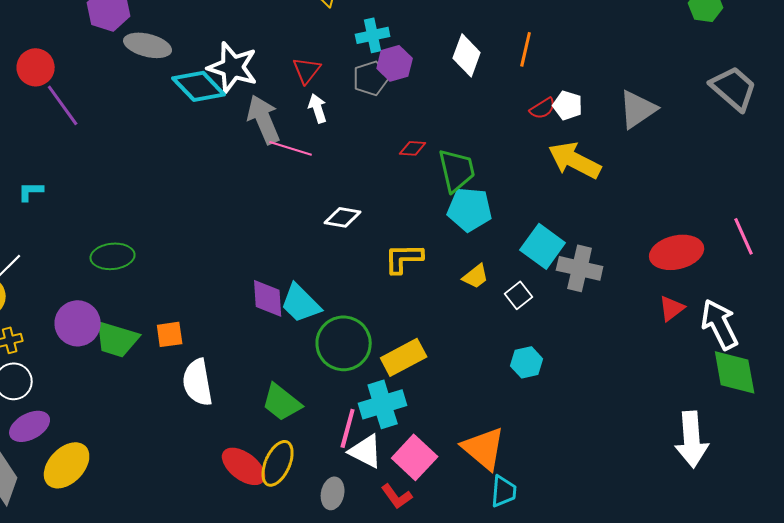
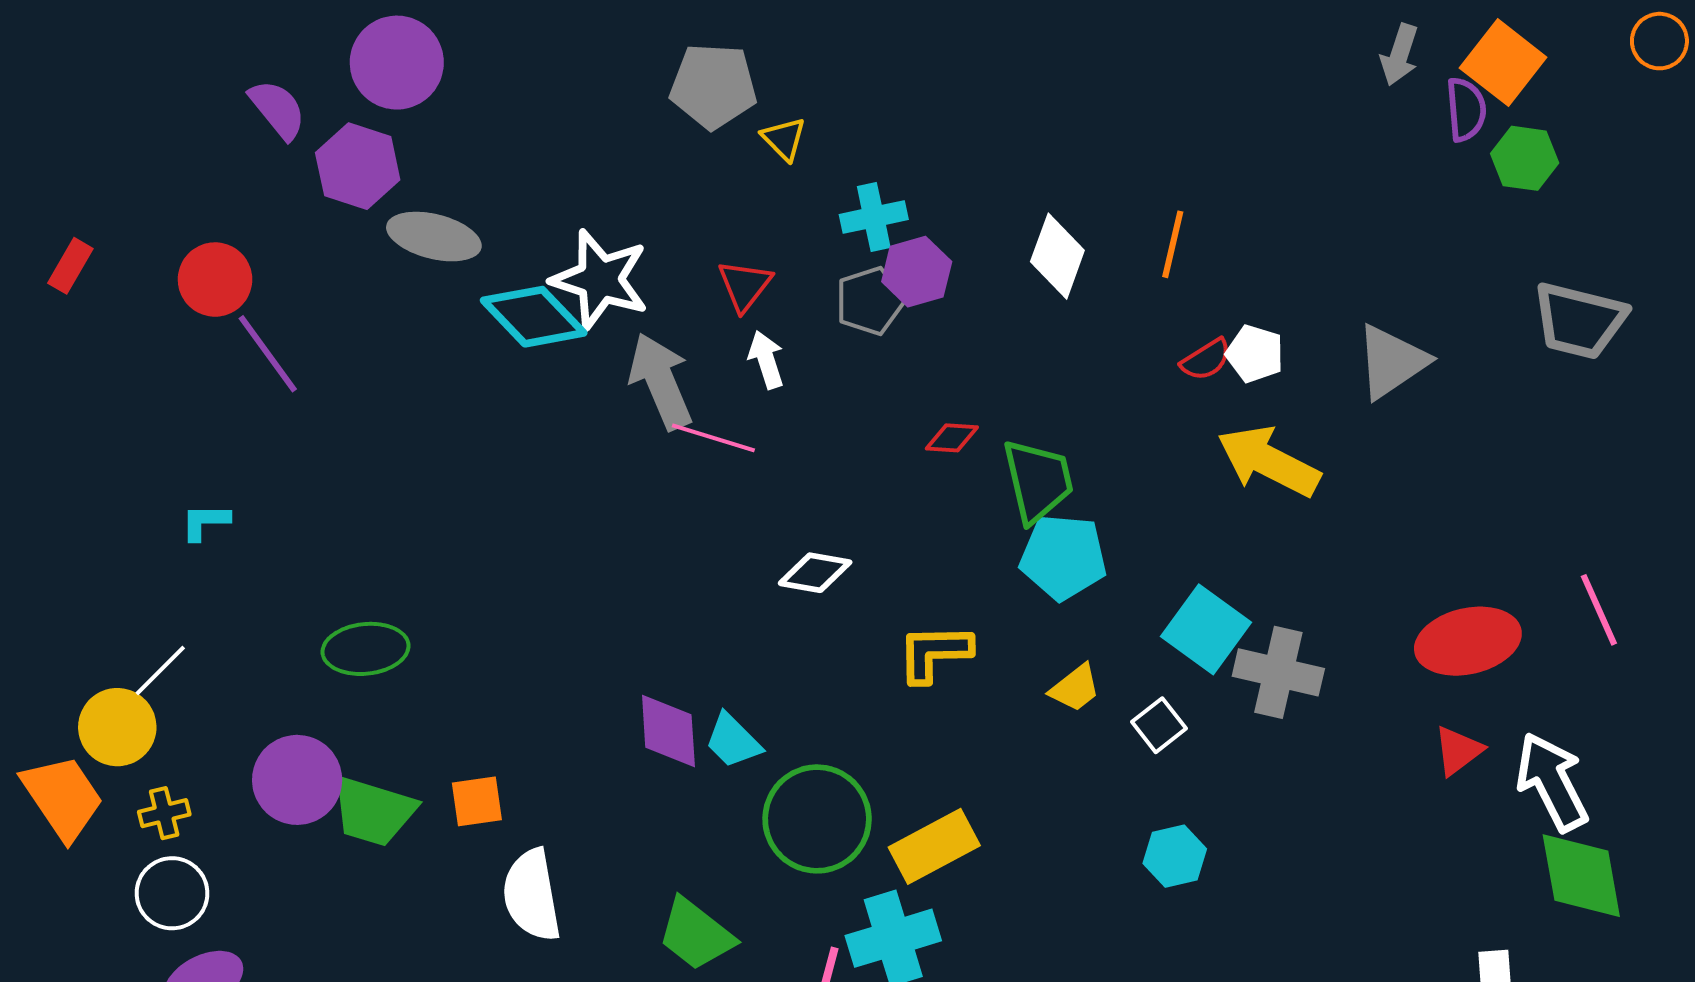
gray trapezoid: (734, 88) -> (1579, 321), turned 153
cyan trapezoid: (301, 303) -> (733, 741), size x0.7

